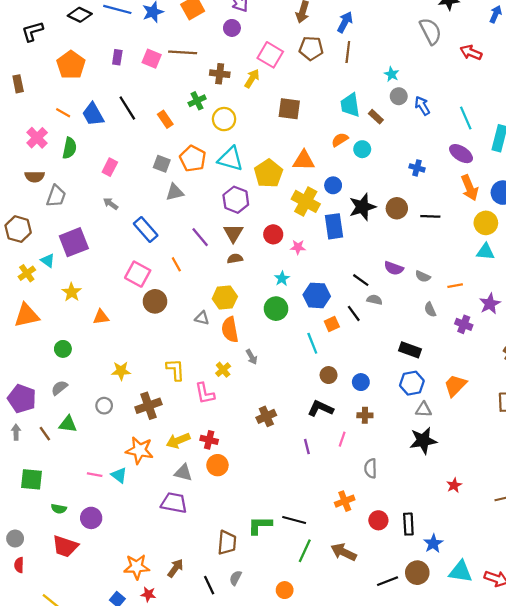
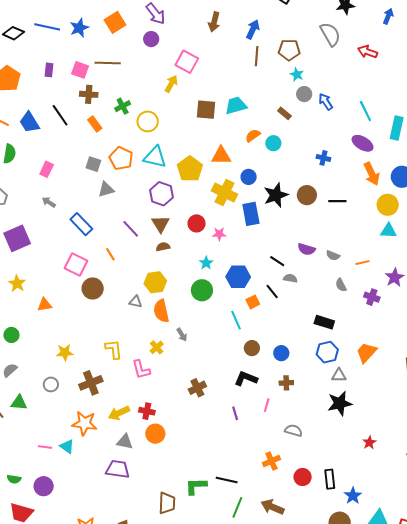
brown pentagon: (311, 48) -> (289, 50), moved
brown cross: (220, 74) -> (89, 94), moved
cyan trapezoid: (350, 105) -> (236, 106), moved, turned 85
gray semicircle: (371, 468) -> (293, 431), turned 108

